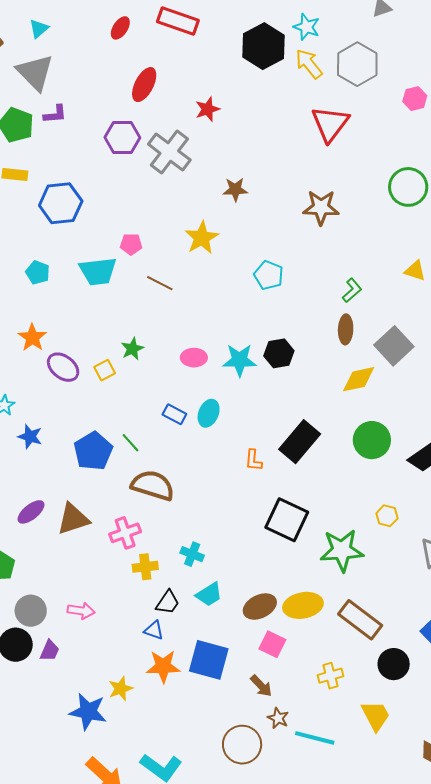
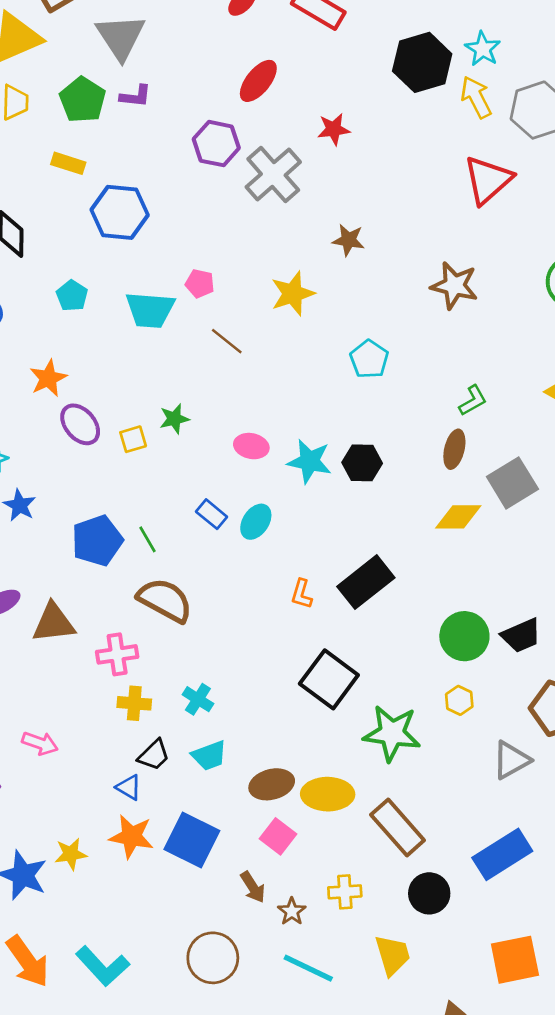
green circle: (372, 440) -> (464, 636), moved
brown star: (278, 718) -> (292, 911), moved

